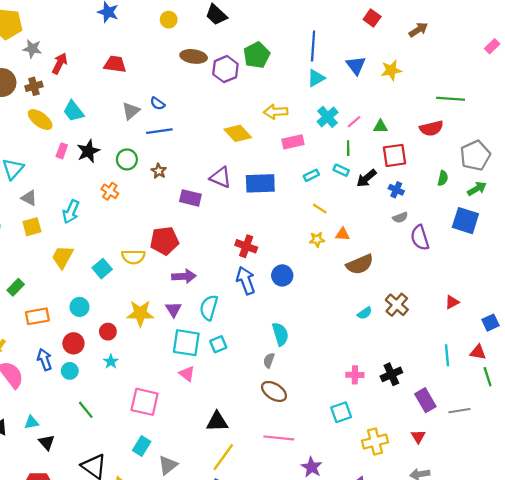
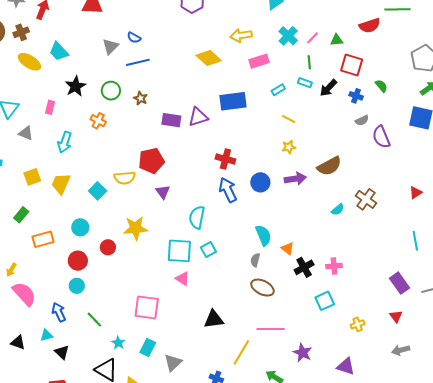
red semicircle: (431, 128) -> (370, 26), moved
pink rectangle: (62, 151) -> (50, 107), moved
red square: (394, 155) -> (352, 65), turned 30
purple triangle: (221, 177) -> (198, 117), moved, turned -35
green semicircle: (443, 178) -> (381, 86), moved, turned -48
yellow square: (32, 227) -> (32, 177), moved
orange triangle: (343, 234) -> (288, 248), moved, turned 40
purple arrow: (184, 276) -> (295, 179), moved
purple triangle: (173, 309) -> (163, 192), moved
blue arrow: (44, 359) -> (59, 312), moved
cyan star: (111, 362) -> (118, 343), moved
black cross: (391, 374) -> (304, 267), moved
yellow cross: (375, 441) -> (358, 324), size x0.6
yellow line: (223, 457) -> (241, 352), moved

